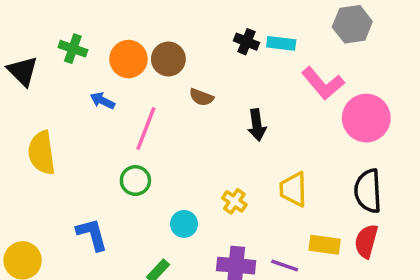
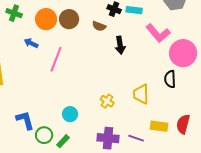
brown semicircle: (201, 97) -> (99, 26), moved
black arrow: (257, 125) -> (120, 45), moved
green circle: (135, 181) -> (44, 135), moved
black semicircle: (368, 191) -> (170, 79), moved, size x0.7
cyan circle: (184, 224) -> (70, 114), moved

